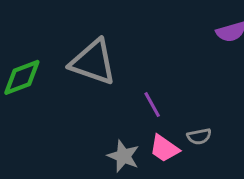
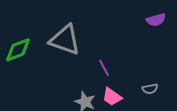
gray semicircle: (199, 136) -> (150, 89), moved

